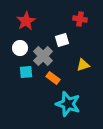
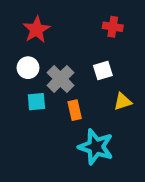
white square: (62, 40) -> (103, 71), moved
yellow triangle: (83, 65) -> (123, 102), moved
orange rectangle: (53, 78) -> (75, 110), turned 40

